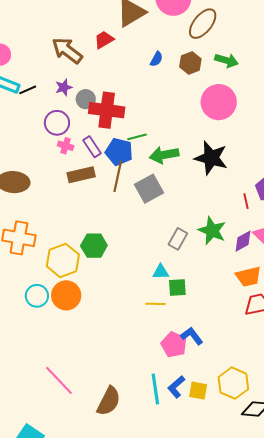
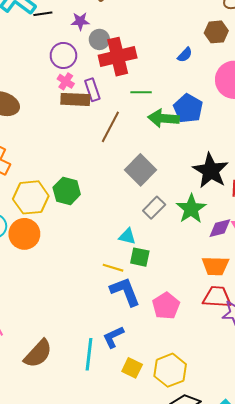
blue semicircle: (156, 59) -> (185, 55), moved
red cross: (107, 110) -> (118, 57), turned -36
blue pentagon: (119, 152) -> (188, 108), moved
black star: (211, 158) -> (211, 171), moved
brown rectangle: (81, 175) -> (75, 99), moved
gray square: (149, 189) -> (140, 170), moved, turned -32
blue L-shape: (192, 336) -> (125, 291), moved, size x1.4
pink pentagon: (174, 345) -> (166, 306), moved
blue L-shape: (176, 387) -> (113, 337), moved

